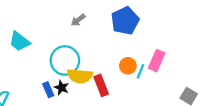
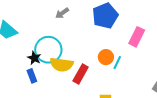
pink rectangle: (157, 61) -> (137, 37), moved
red rectangle: (101, 85) -> (81, 74), turned 48
black star: (62, 88) -> (34, 58), moved

